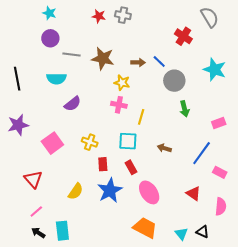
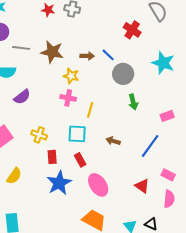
pink rectangle: (220, 172) -> (168, 175), moved
yellow semicircle: (76, 191) -> (14, 176), moved

